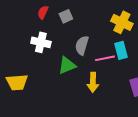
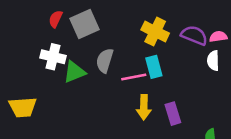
gray square: (66, 16) -> (85, 24), size x1.6
green triangle: (67, 65) -> (74, 72), moved
yellow arrow: (93, 82) -> (144, 107), moved

